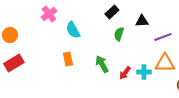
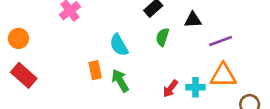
cyan semicircle: (73, 30) -> (119, 45), moved
red rectangle: (14, 63) -> (24, 75), turned 72
green arrow: (102, 64) -> (120, 81), moved

